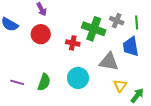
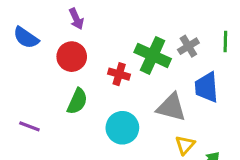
gray cross: (117, 21) -> (188, 46), turned 32
green line: (137, 23) -> (225, 42), moved
green semicircle: (44, 82) -> (77, 101), moved

